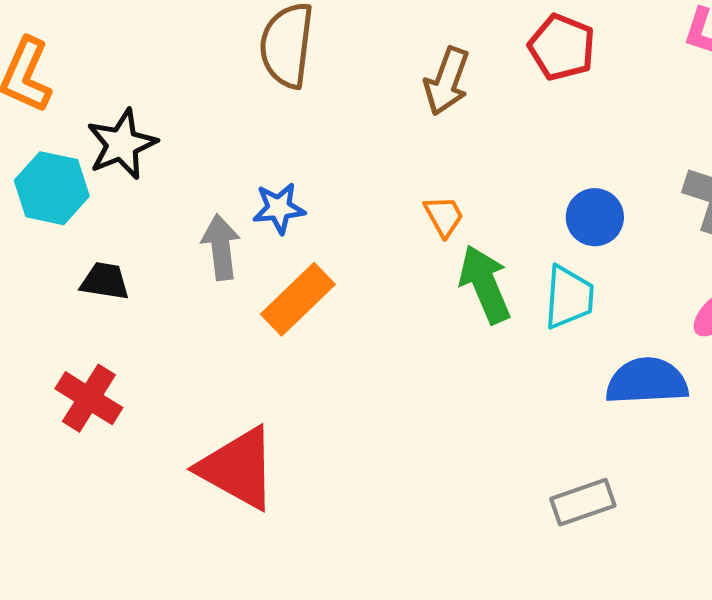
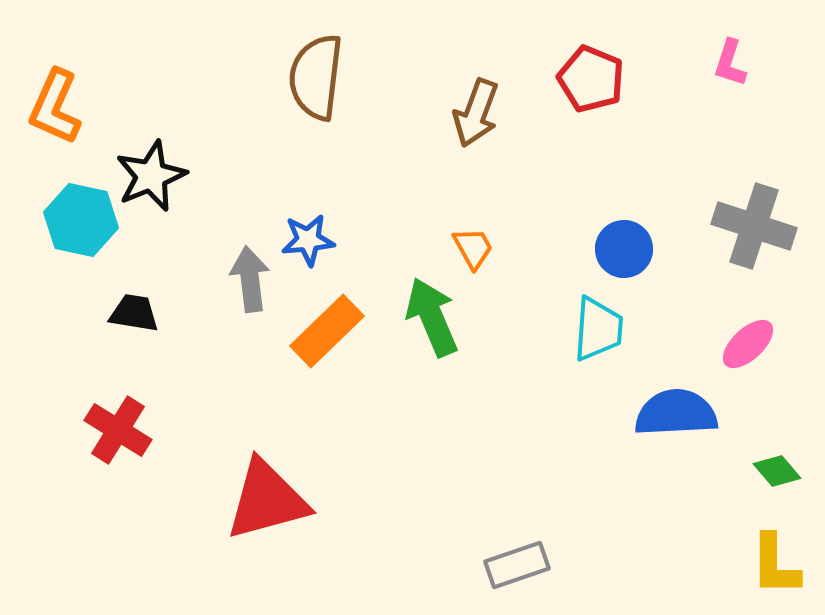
green arrow: (485, 284) -> (432, 317), moved
red triangle: (238, 468) -> (267, 500), turned -44
gray rectangle: (583, 502) -> (517, 565), moved

